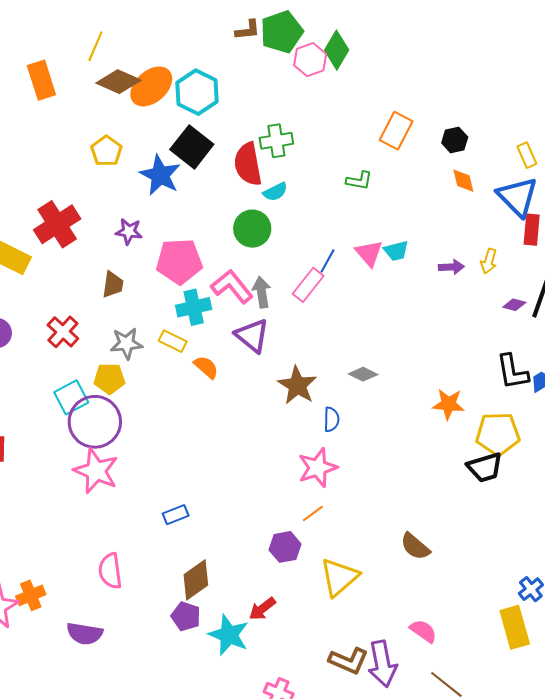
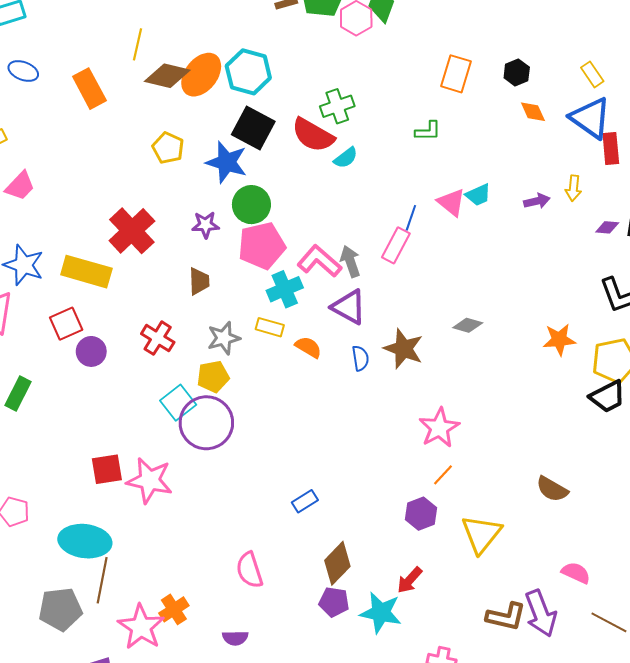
red semicircle: (248, 164) -> (313, 135), turned -39
green circle: (252, 229) -> (251, 205), moved
blue semicircle: (331, 419) -> (360, 358), moved
pink star: (96, 471) -> (150, 480), moved
purple semicircle: (85, 634) -> (235, 638), size x0.7

